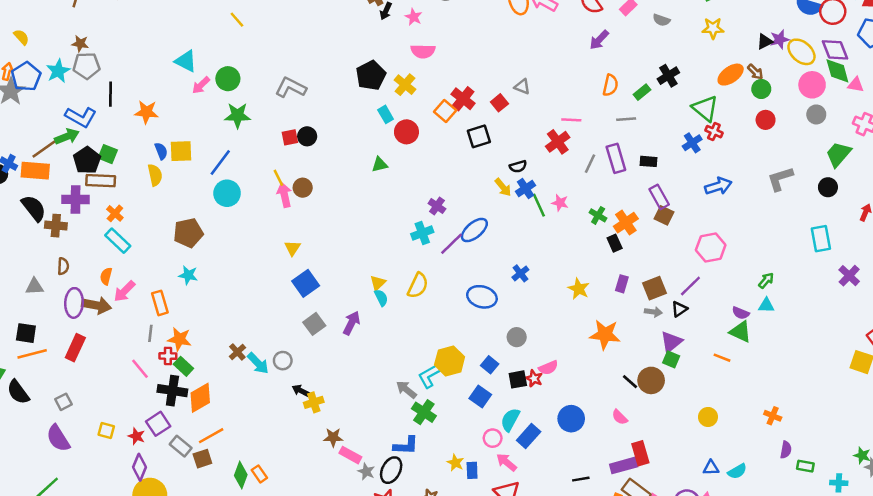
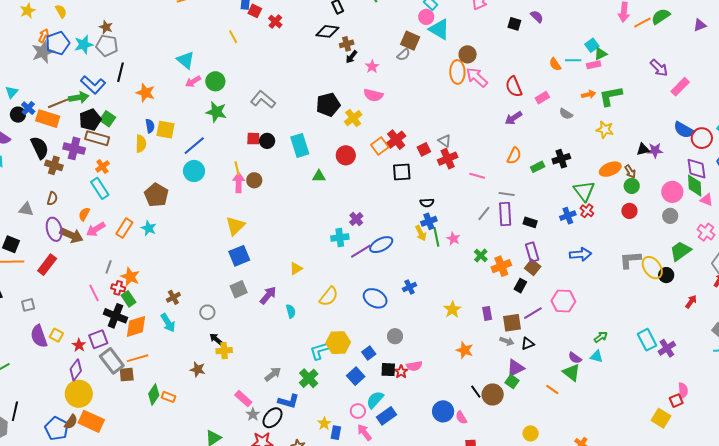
yellow ellipse: (801, 52) -> (652, 268), moved
cyan rectangle: (386, 114) -> (300, 145), moved, size x1.6
gray line: (626, 119) -> (507, 194), moved
red cross: (558, 142) -> (448, 159), moved
yellow arrow: (503, 187) -> (421, 233), moved
brown pentagon: (188, 233) -> (156, 195), turned 30
cyan rectangle: (821, 239) -> (647, 340), moved, turned -30
black rectangle: (615, 243) -> (520, 286), moved, turned 40
yellow triangle: (292, 248) -> (235, 226), size x1.5
purple rectangle: (622, 284) -> (487, 313), turned -40
yellow semicircle: (418, 286) -> (329, 296), moved
purple line: (690, 286) -> (533, 313), moved
cyan semicircle: (381, 298) -> (291, 311), moved
purple ellipse: (74, 303) -> (54, 229), turned -30
orange rectangle: (160, 303) -> (124, 228), moved, turned 36
orange star: (605, 335) -> (465, 350), size x0.7
cyan arrow: (258, 363) -> (168, 323), moved
gray arrow: (406, 390) -> (273, 374), moved, turned 90
blue circle: (571, 419) -> (443, 411), moved
brown star: (333, 437) -> (198, 369), moved
purple semicircle: (58, 438) -> (39, 336), moved
gray rectangle: (181, 446) -> (112, 361), size x1.4
orange rectangle: (259, 474) -> (169, 397), turned -48

